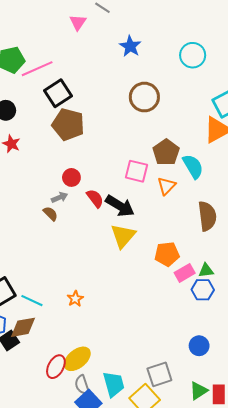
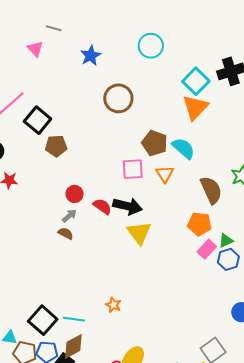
blue star: (130, 46) -> (91, 56), turned 30
brown pentagon: (68, 124) -> (56, 146), size x0.7
orange pentagon: (167, 254) -> (199, 224), moved, turned 30

